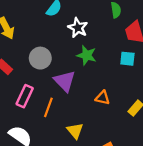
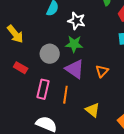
green star: (87, 55) -> (74, 44), moved
orange triangle: (103, 98) -> (102, 71), moved, turned -48

